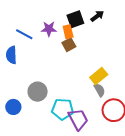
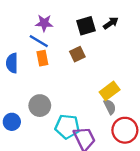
purple star: (49, 29) -> (44, 23), moved
orange rectangle: (68, 32) -> (42, 58), moved
blue line: (24, 34) -> (39, 41), moved

